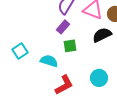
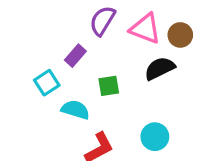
purple rectangle: (63, 27) -> (75, 56), moved
cyan square: (20, 51) -> (47, 83), moved

